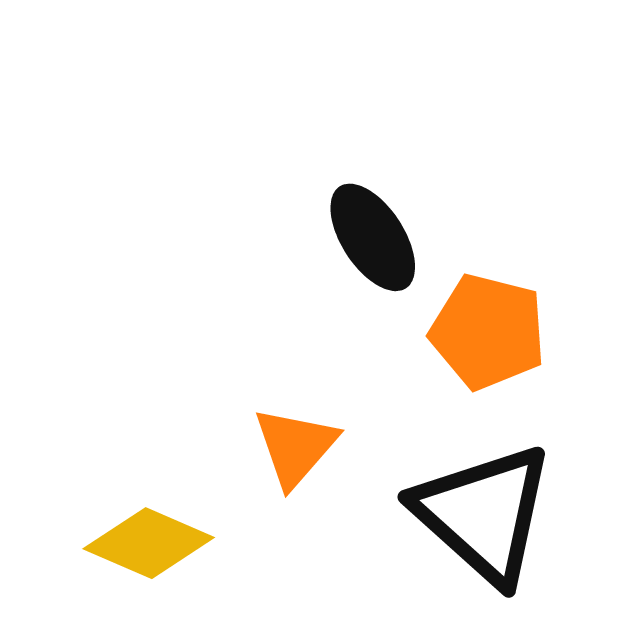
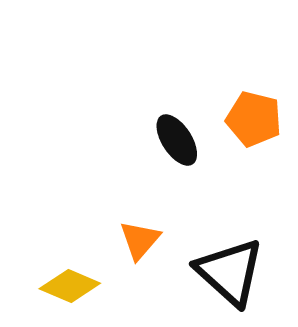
orange pentagon: (488, 332) -> (254, 119), moved

